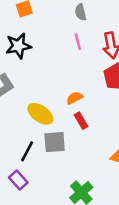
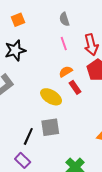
orange semicircle: (75, 98) -> (66, 72), moved
yellow ellipse: (40, 114) -> (51, 97), moved
red rectangle: (81, 121) -> (75, 87), moved

